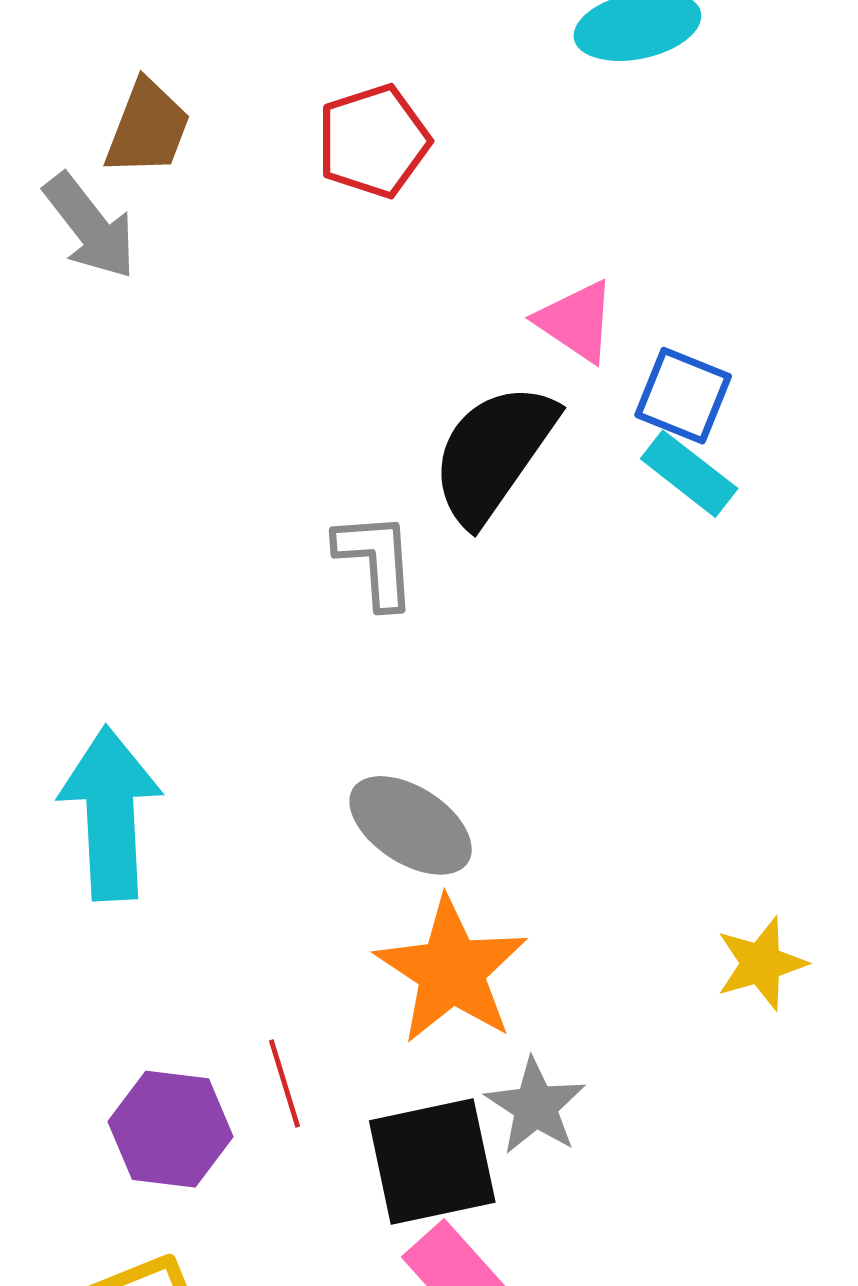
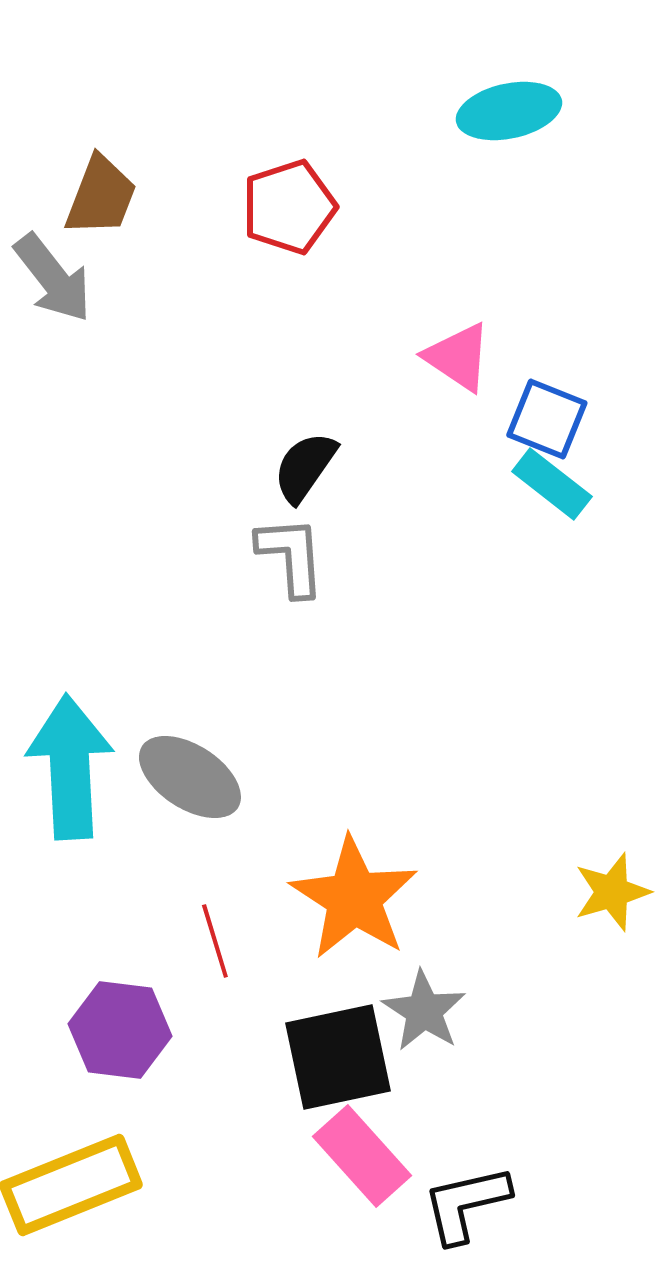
black semicircle: (493, 453) -> (305, 467), moved, size x0.6
gray ellipse: (411, 825) -> (190, 777), moved
red line: (285, 1083) -> (215, 941), moved

